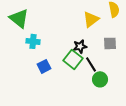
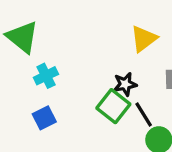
cyan cross: (33, 41) -> (46, 76), turned -32
blue square: (44, 66) -> (44, 118), moved

